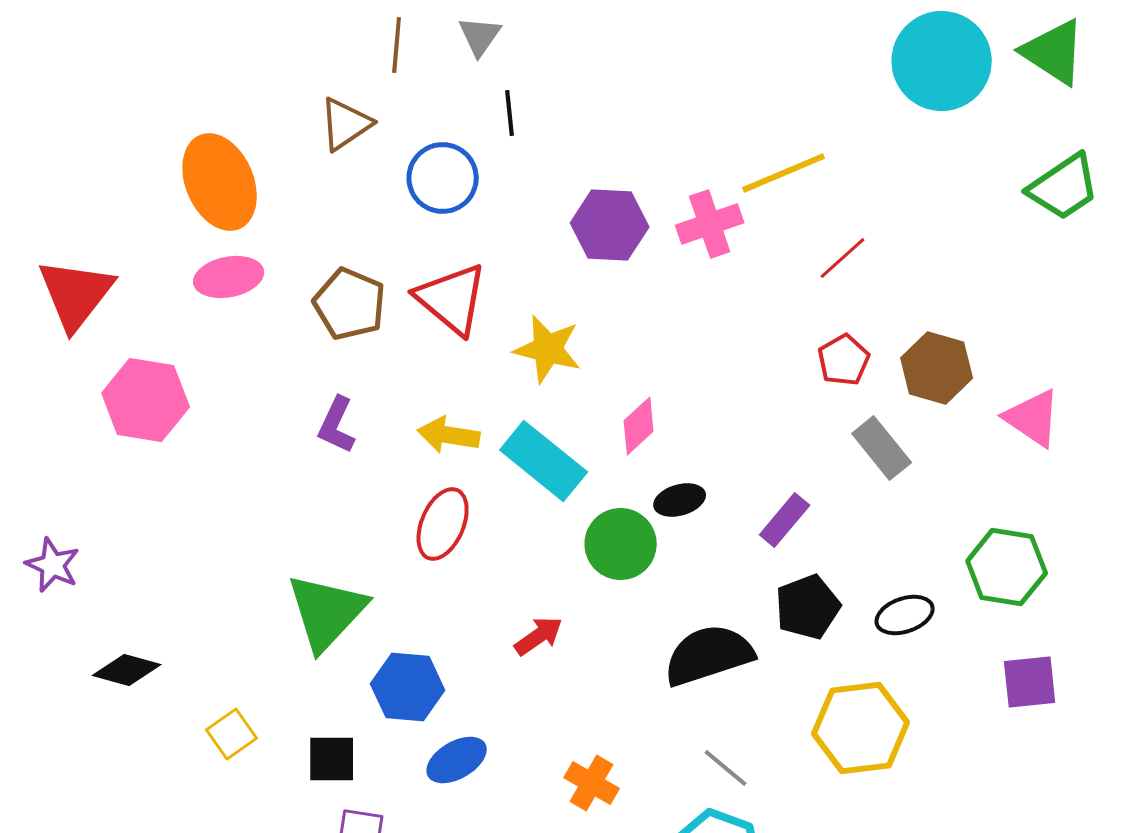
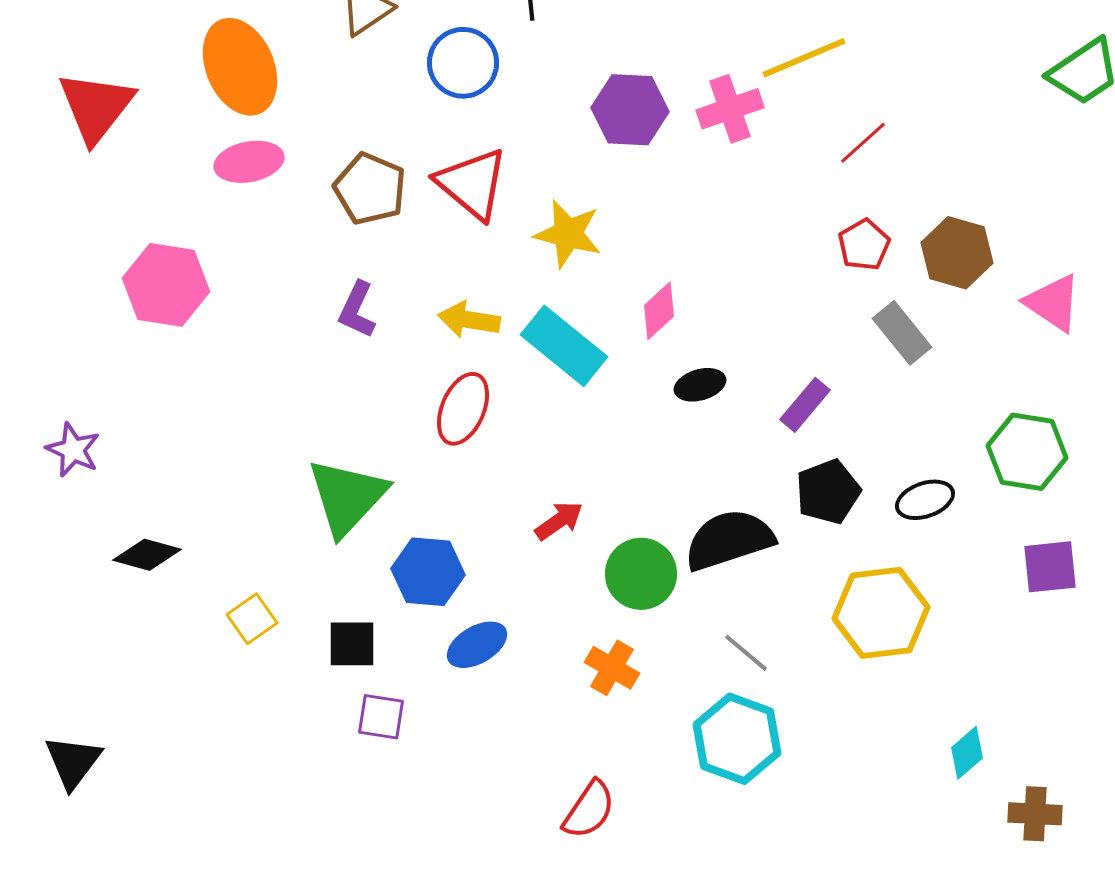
red triangle: (76, 294) -> (96, 107), moved
green circle: (621, 544) -> (641, 574), moved

